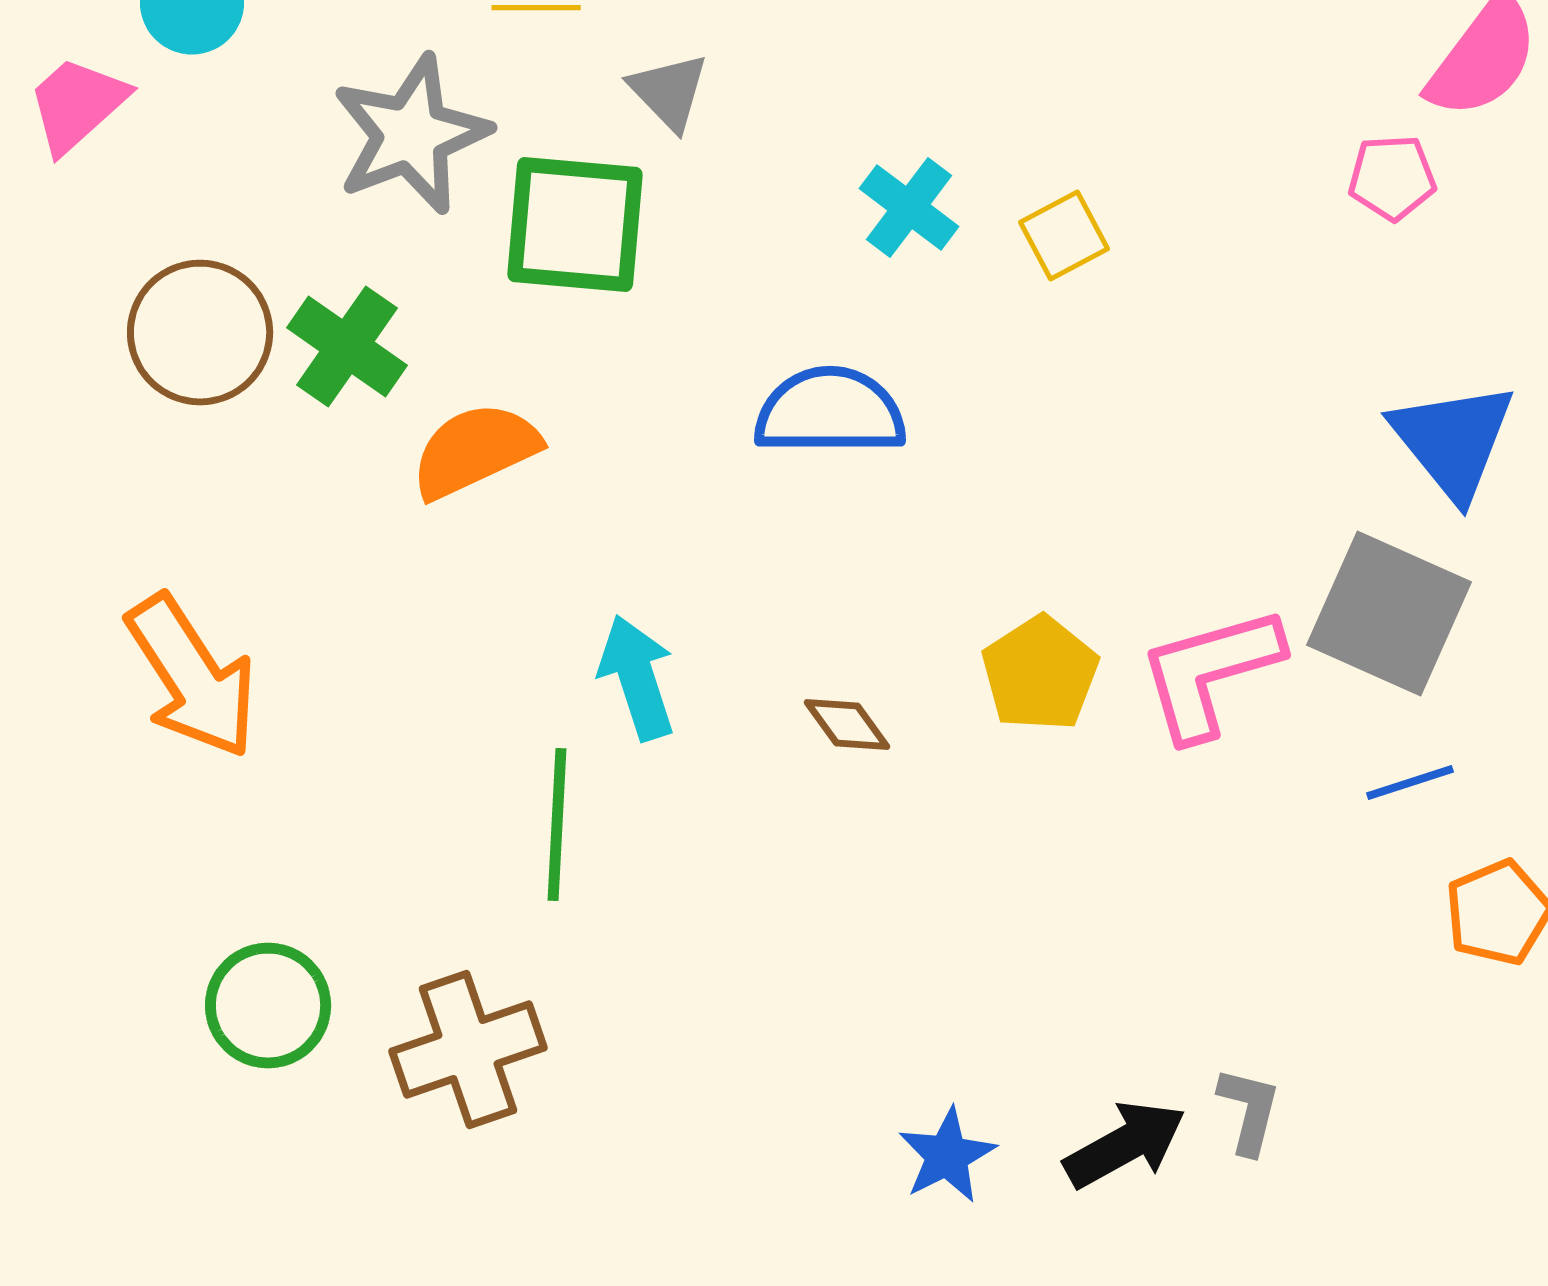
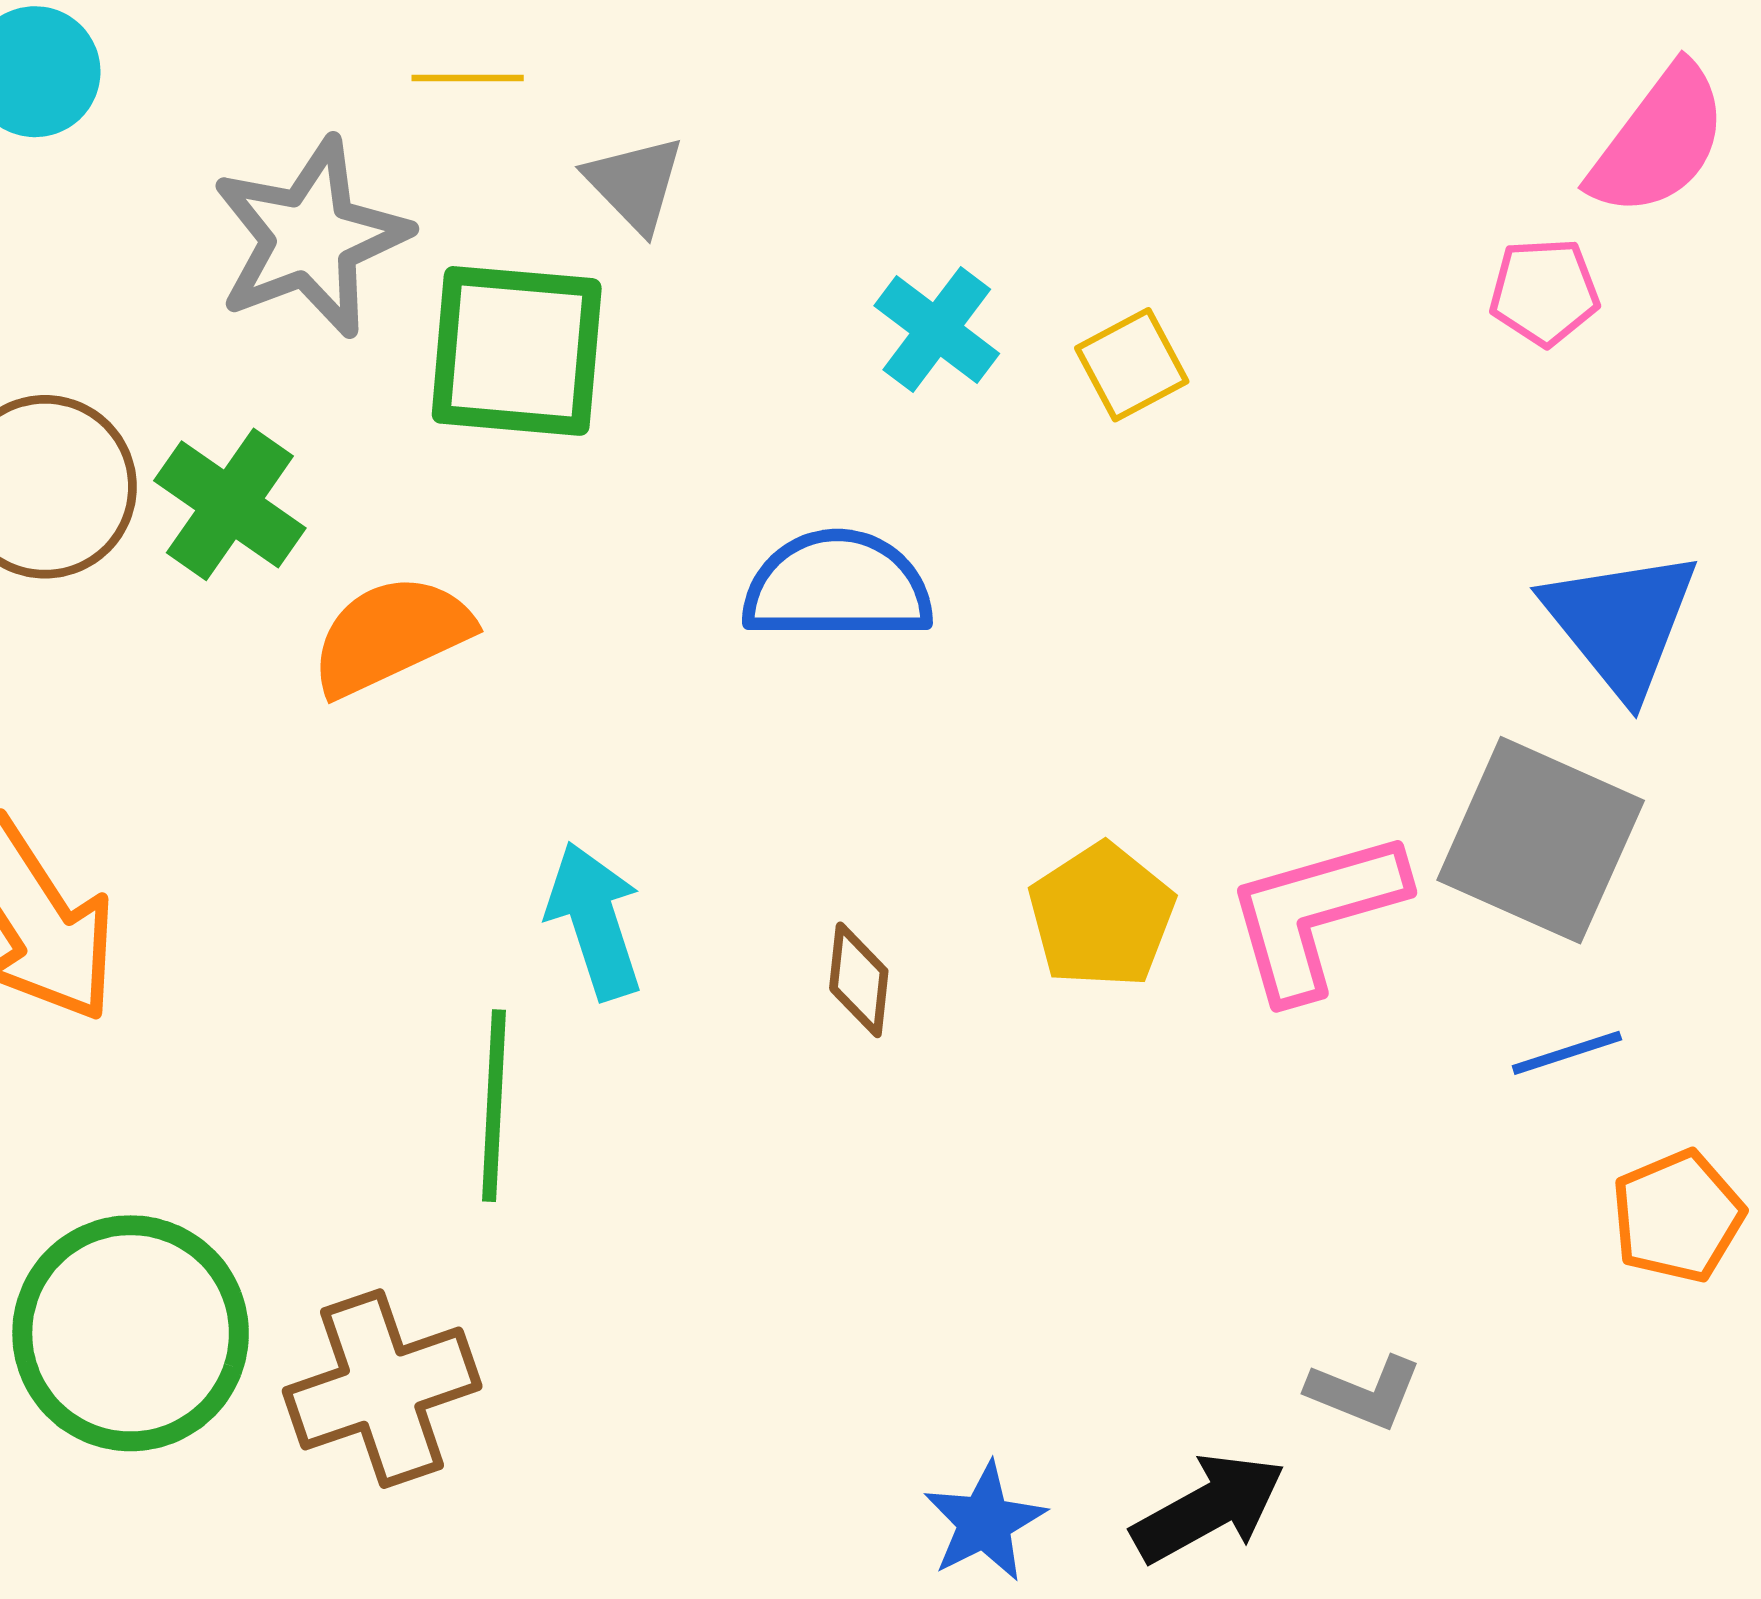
brown diamond: (847, 724) -> (859, 980), turned 42
green circle: (268, 1006) -> (131, 1333), size x1.5
gray L-shape: (1249, 1110) -> (1364, 1392), moved, turned 98

